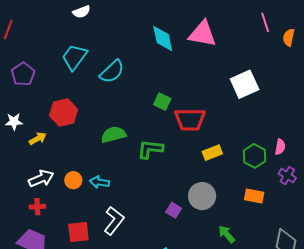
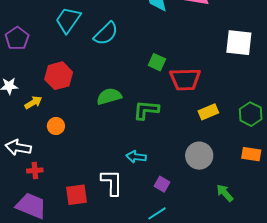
white square: (245, 84) -> (239, 43), turned 32
white arrow: (41, 178) -> (18, 148), moved, turned -145
orange circle: (73, 180) -> (56, 126), moved
cyan arrow: (99, 182) -> (136, 157), moved
purple square: (174, 210) -> (162, 184), moved
white L-shape: (114, 221) -> (112, 182), turned -36

